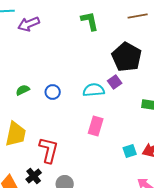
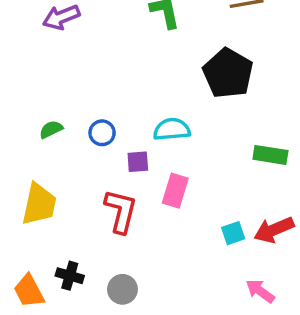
purple square: (115, 82) -> (138, 162), moved, turned 32
red L-shape: (49, 150) -> (121, 211), moved
black cross: (34, 176) -> (70, 276), turned -35

